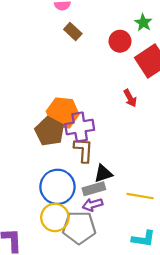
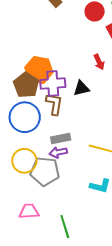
black triangle: (103, 174) -> (81, 88), moved
blue circle: (57, 187) -> (25, 117), moved

